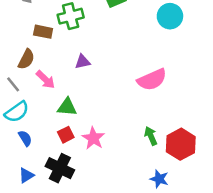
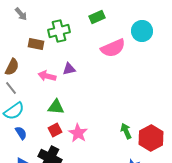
brown semicircle: (26, 59) -> (12, 67), moved
pink arrow: (45, 80) -> (47, 76), moved, turned 150
pink semicircle: (152, 80) -> (113, 48), moved

